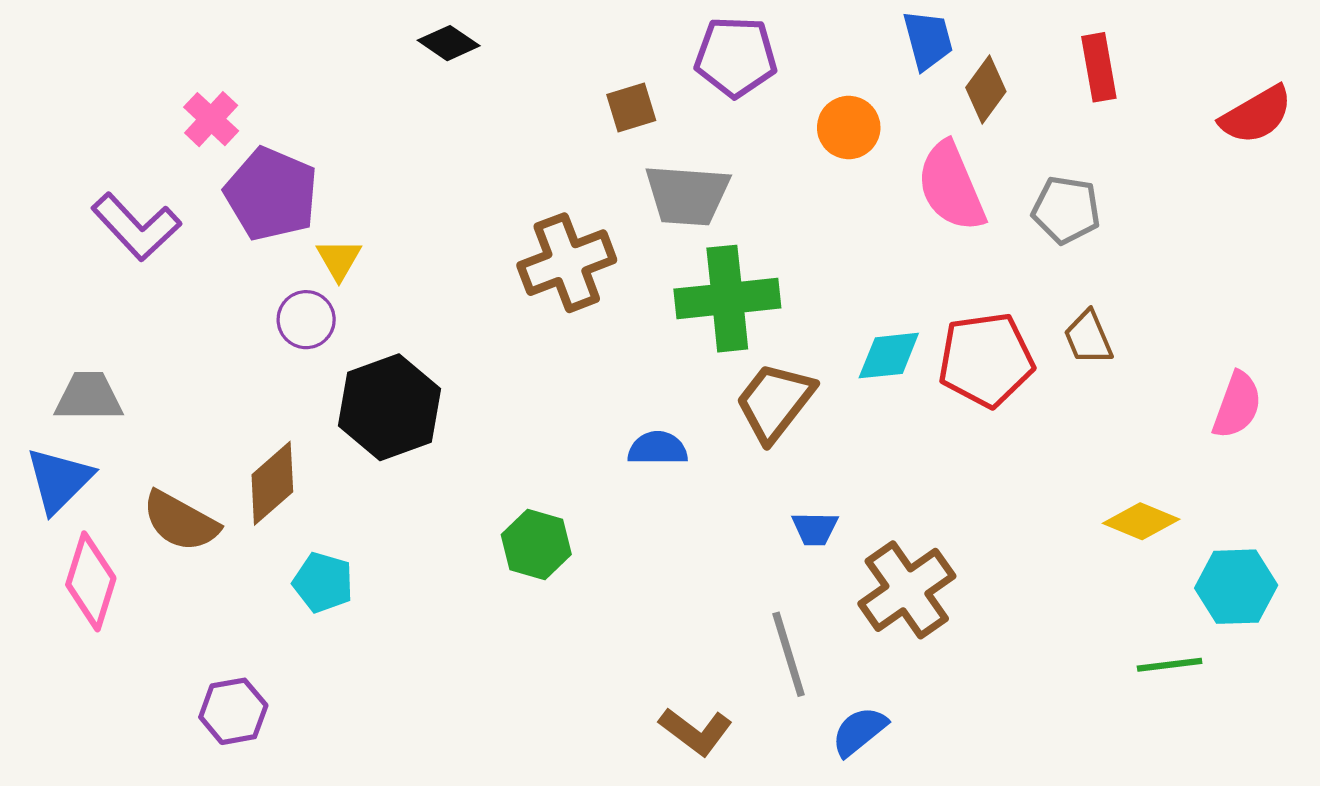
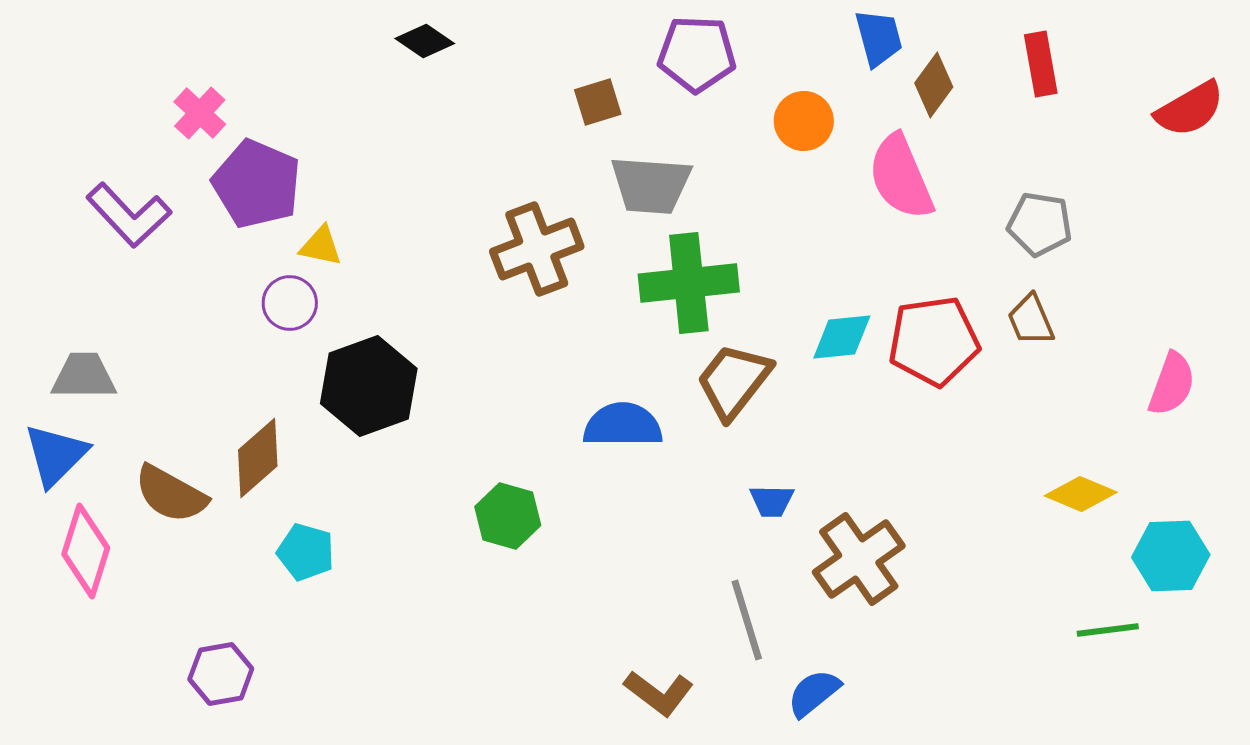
gray pentagon: (1066, 210) -> (1040, 224), moved
yellow triangle: (339, 259) -> (321, 246), turned -48
blue semicircle: (658, 448) -> (623, 425), size x1.4

